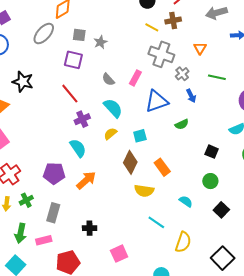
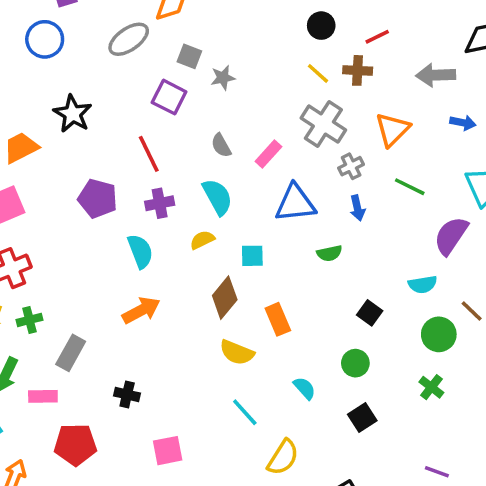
orange triangle: (200, 48) -> (392, 129), size x1.5
purple pentagon: (54, 173) -> (98, 199), moved

